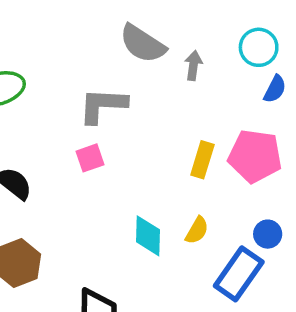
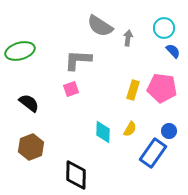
blue semicircle: (275, 89) -> (173, 51), turned -70

